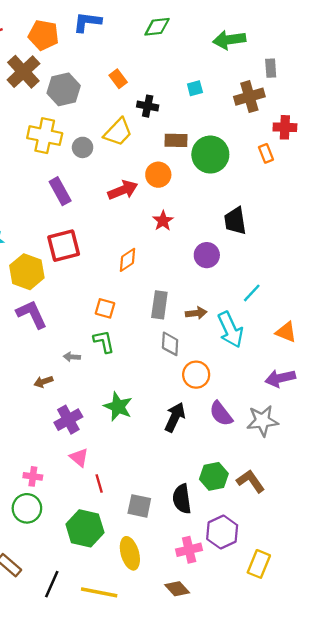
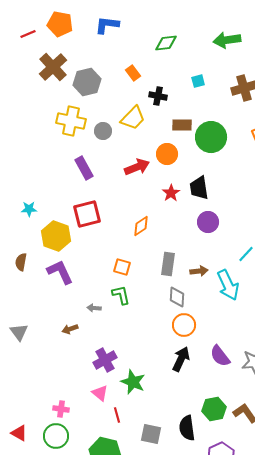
green diamond: (157, 27) -> (166, 43), moved
orange pentagon: (43, 35) -> (60, 24), moved
black trapezoid: (235, 221) -> (199, 188), moved
orange circle: (196, 375) -> (184, 325), moved
green star: (118, 407) -> (133, 382), moved
purple cross: (68, 420) -> (105, 360), moved

